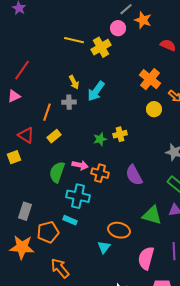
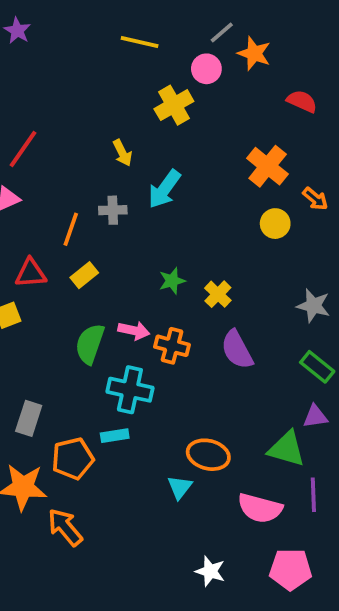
yellow line: (74, 40) -> (140, 42), moved
yellow arrow: (74, 82) -> (122, 153), moved
yellow cross: (120, 134) -> (218, 294), moved, turned -32
red triangle: (26, 135) -> (31, 273), turned -36
green triangle: (152, 215) -> (287, 449), moved
cyan rectangle: (70, 220) -> (115, 436), turned -32
pink semicircle: (146, 258) -> (260, 508), turned -90
orange arrow: (60, 268) -> (65, 527), moved

